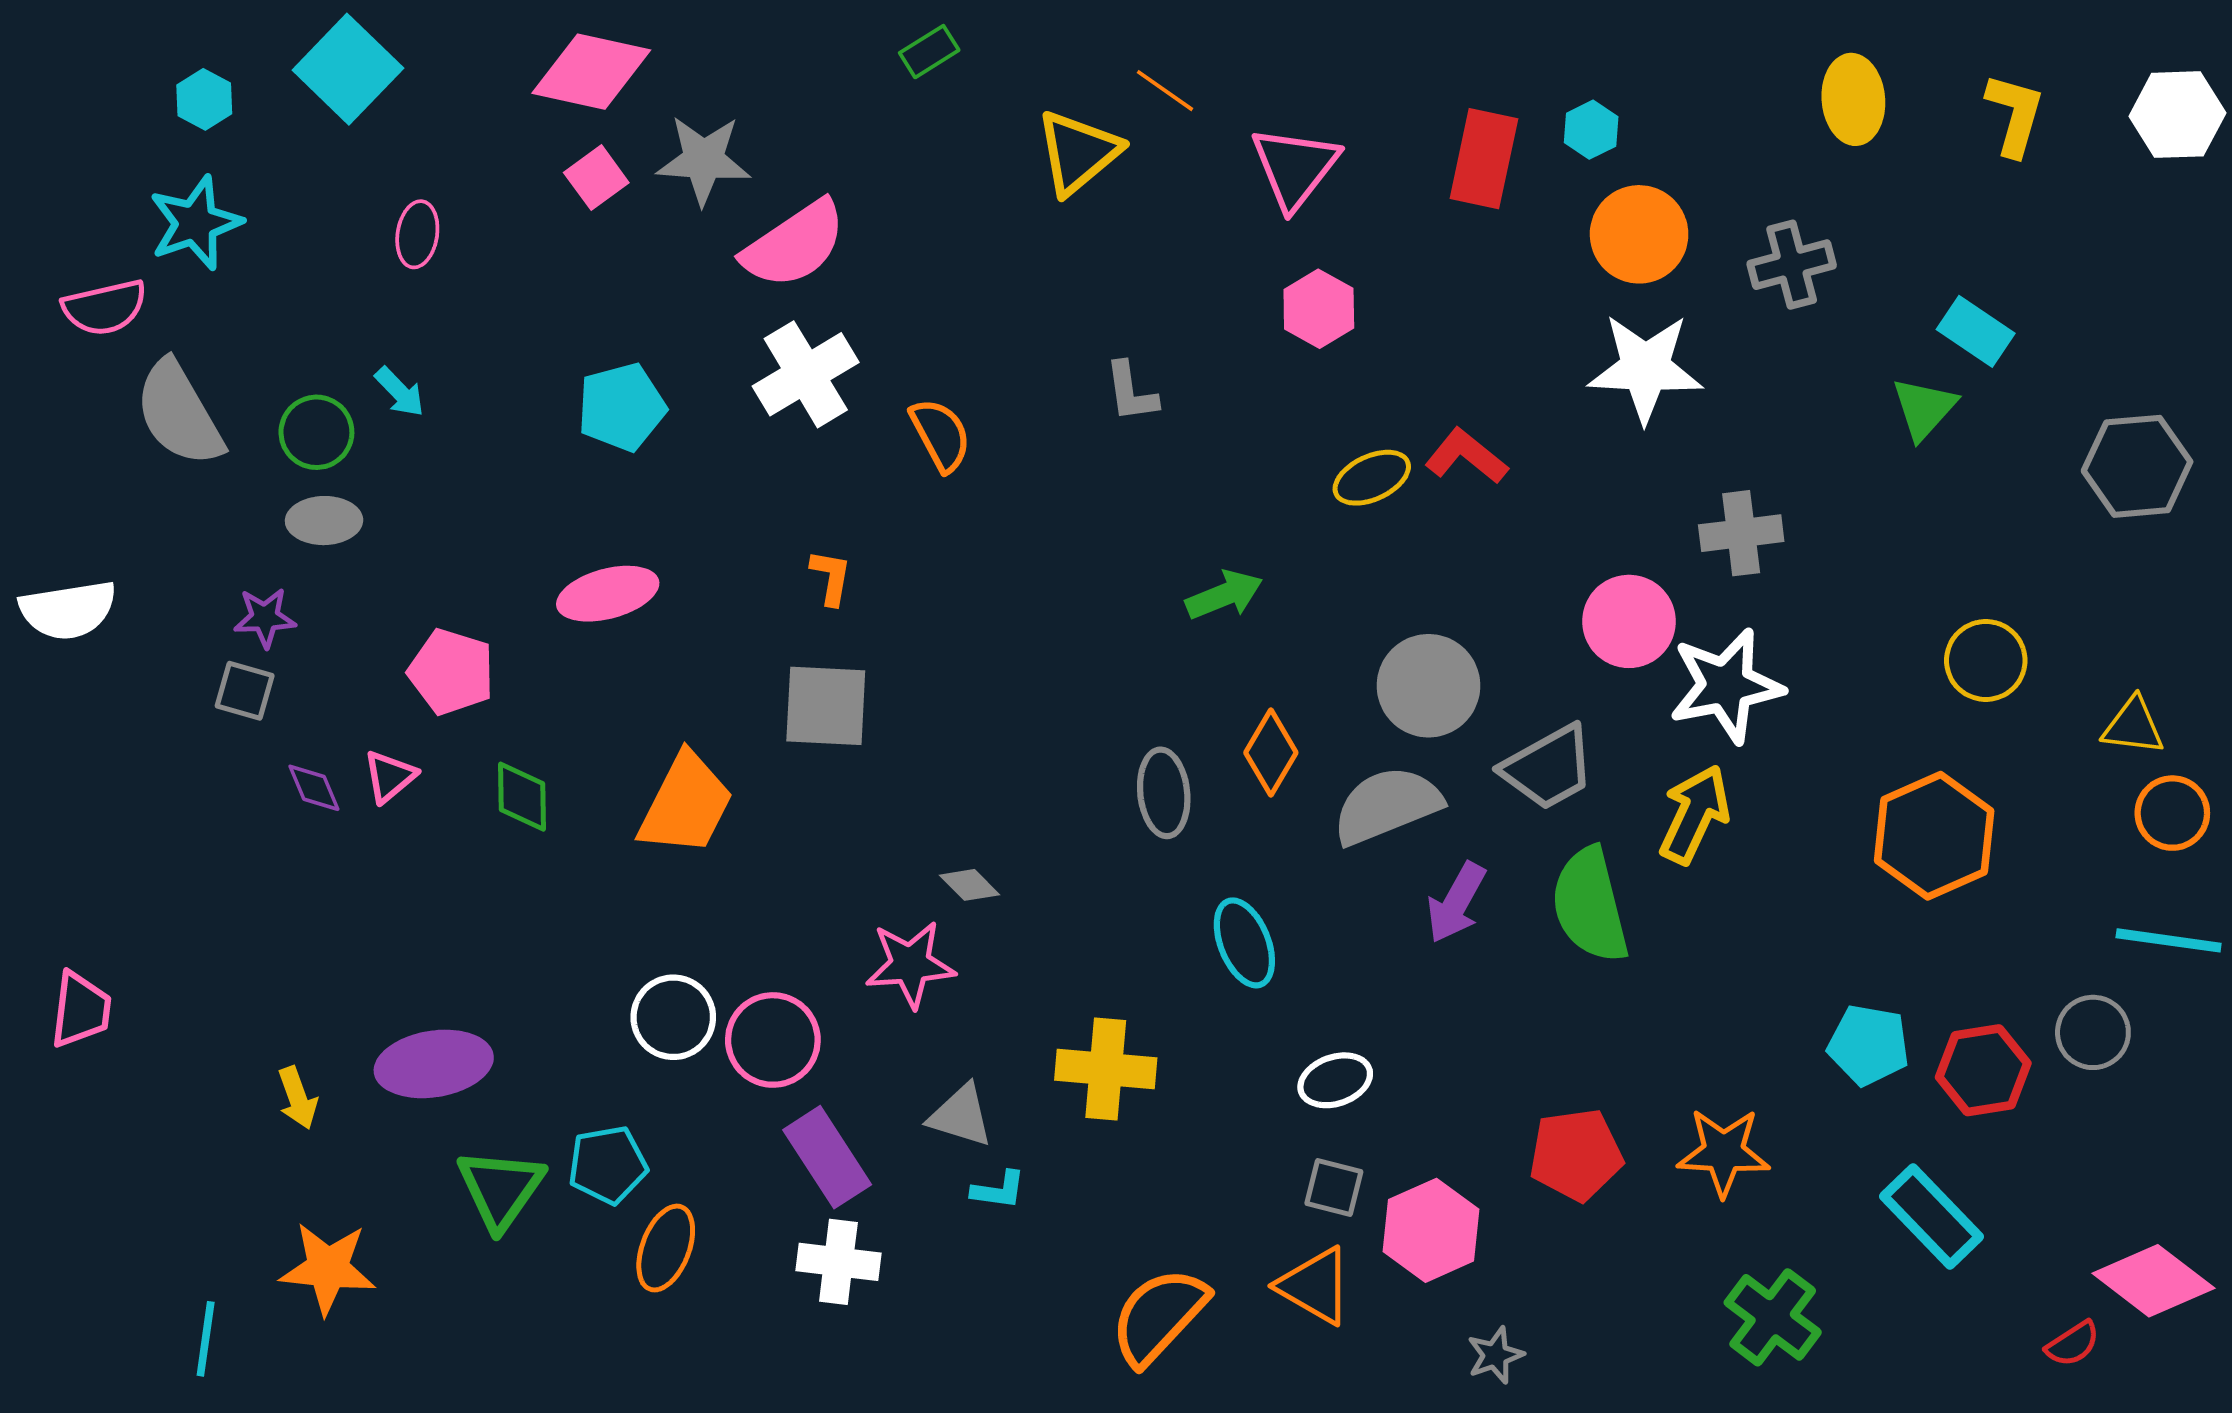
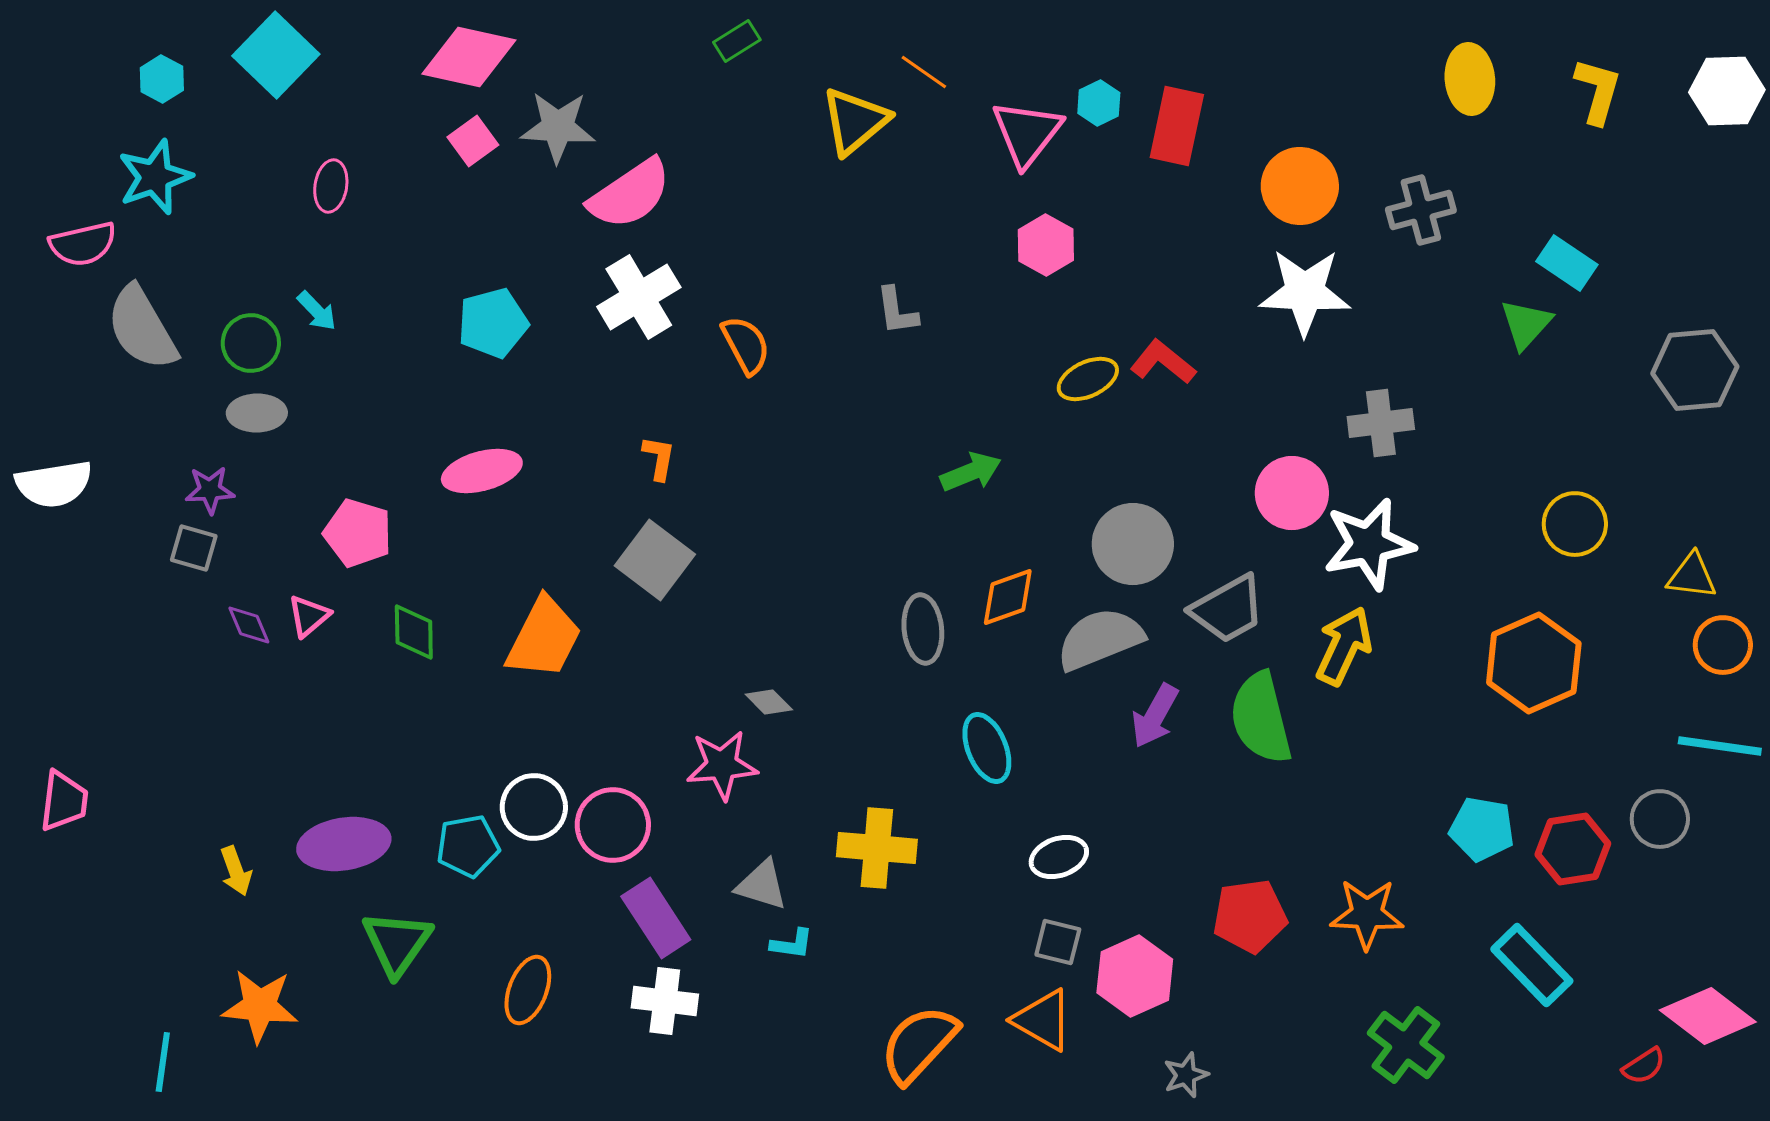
cyan hexagon: (1591, 130) -> (1099, 103), moved
gray square: (826, 706) -> (655, 560), turned 34
orange diamond: (1271, 753) -> (1008, 597), turned 40
cyan pentagon: (608, 1165) -> (468, 846), moved

